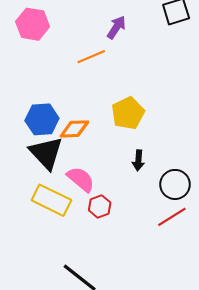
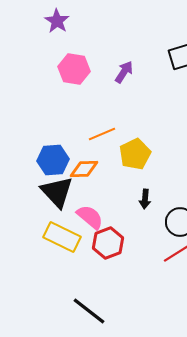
pink hexagon: (33, 24) -> (74, 69), moved
orange line: (91, 57) -> (102, 134), moved
red hexagon: (100, 206) -> (108, 243), size x1.4

